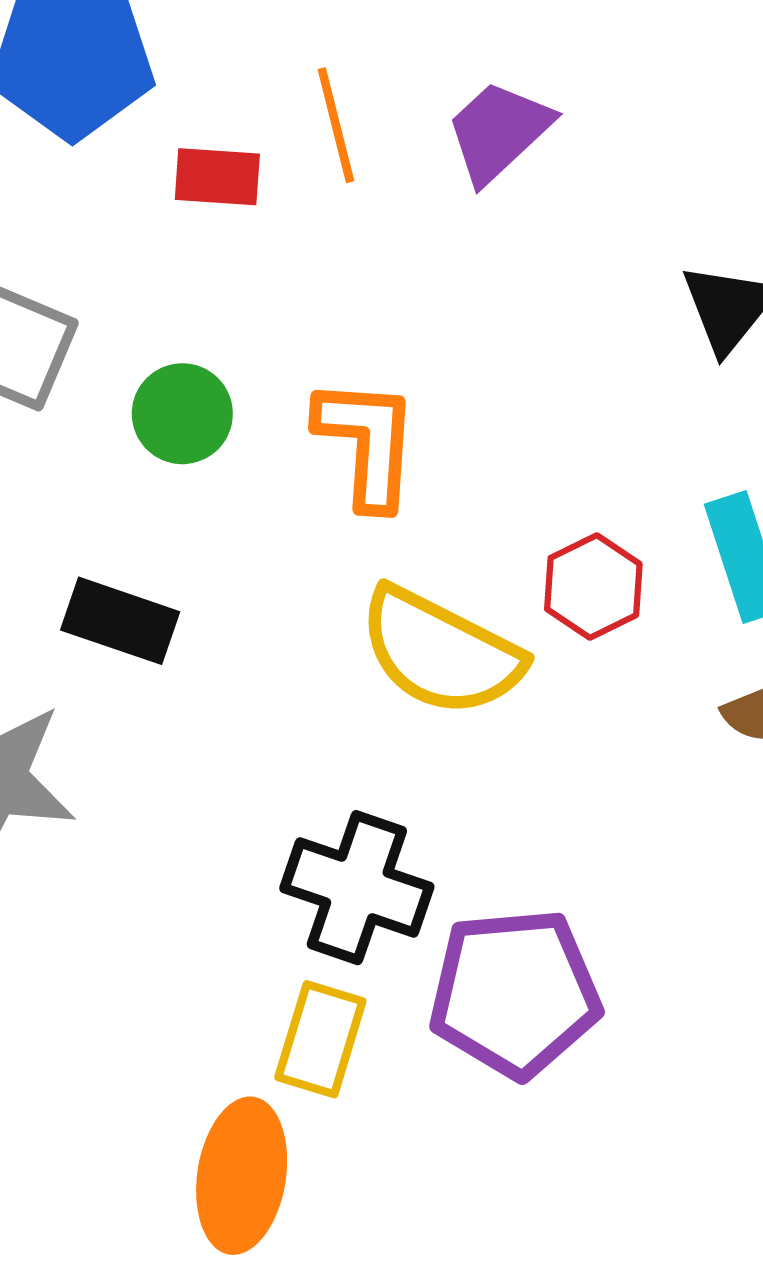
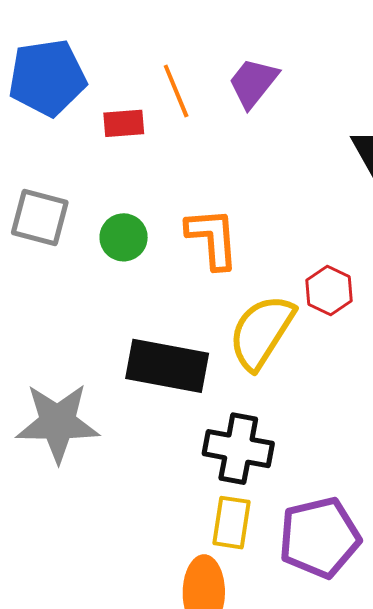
black rectangle: (120, 621) -> (167, 366), moved, size x1.5
yellow semicircle: (441, 652) -> (262, 332), turned 104
purple pentagon: (515, 993) -> (319, 537), moved

